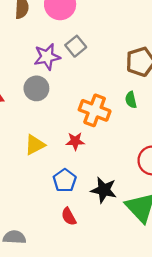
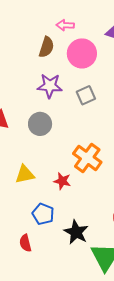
purple star: (47, 57) -> (50, 86), moved
blue pentagon: (65, 180) -> (43, 214), turned -30
red semicircle: (69, 217) -> (25, 243), moved

